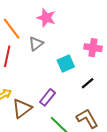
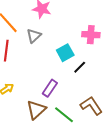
black line: (88, 83) -> (80, 67), moved
brown triangle: (22, 108) -> (36, 110), moved

